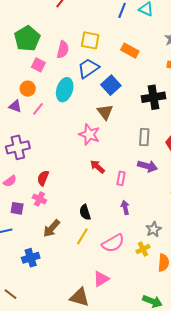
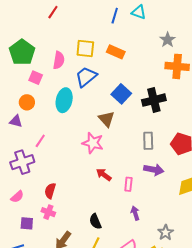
orange rectangle: (130, 51) -> (116, 52), moved
blue square: (111, 85) -> (121, 94), moved
pink line: (38, 109) -> (40, 141), moved

